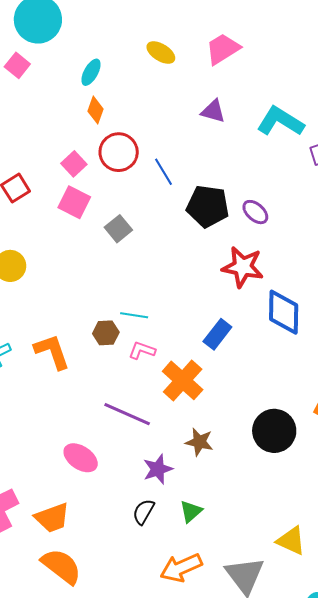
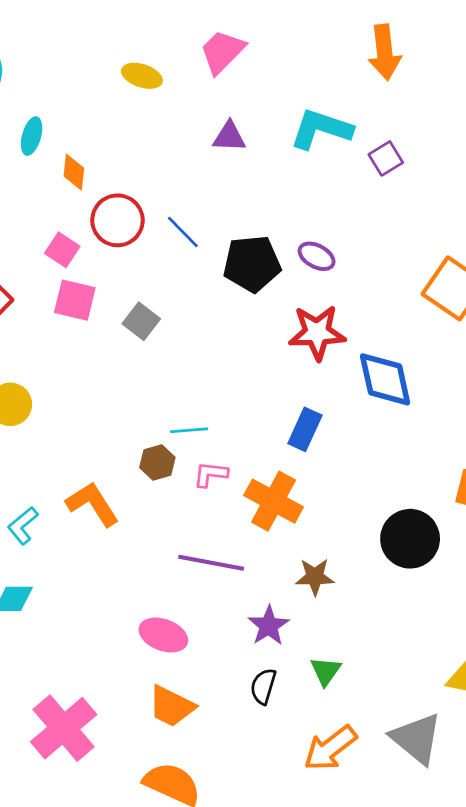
cyan ellipse: (91, 72) -> (32, 136), moved
orange trapezoid: (52, 518) -> (172, 706), moved, turned 60

